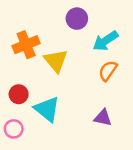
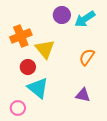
cyan arrow: (105, 41) -> (85, 19), moved
red circle: (19, 94) -> (28, 67), moved
pink circle: (14, 129) -> (18, 108), moved

